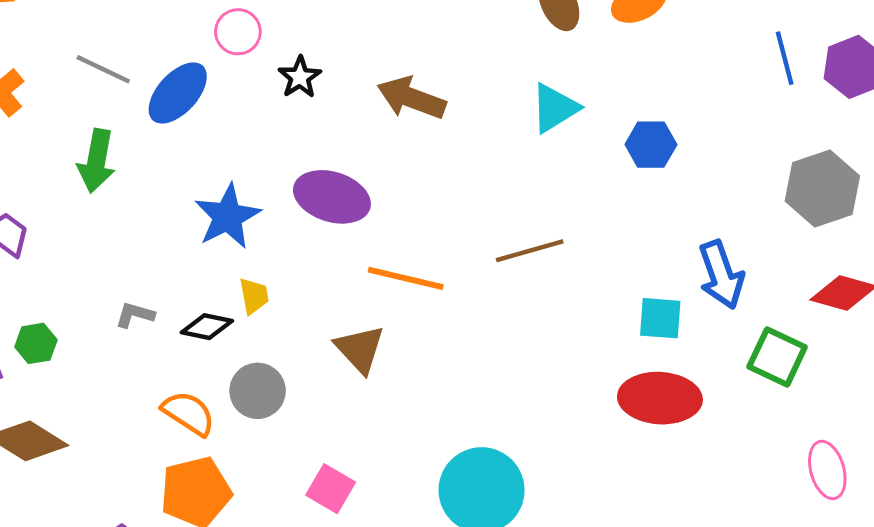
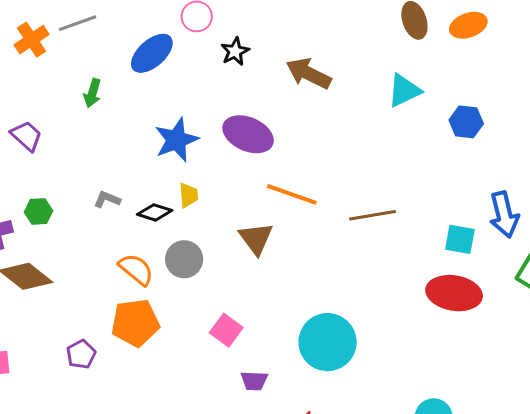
gray line: (103, 69) -> (77, 23), moved, turned -51
green arrow: (97, 161) -> (92, 93), size x0.7
brown line: (530, 251) -> (373, 215), moved

